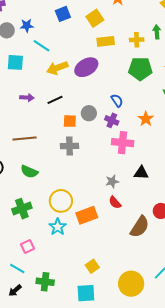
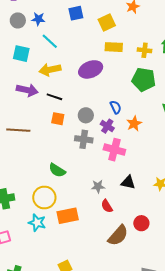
yellow arrow: (57, 68) -> (50, 70), moved
purple arrow: (27, 98) -> (27, 90), size x1.5
black line: (55, 100) -> (54, 97), turned 35
orange star: (146, 119) -> (134, 124), moved
orange square: (70, 121) -> (58, 119), moved
gray cross: (69, 146) -> (84, 139), moved
green semicircle: (29, 172) -> (57, 170), moved
red semicircle: (115, 202) -> (107, 206), moved
cyan star: (58, 227) -> (37, 223), turned -30

